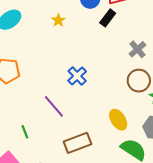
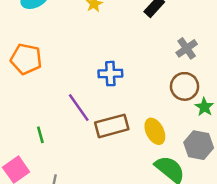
blue cross: (77, 76) -> (110, 74), turned 36
brown rectangle: (78, 143) -> (112, 126), moved

